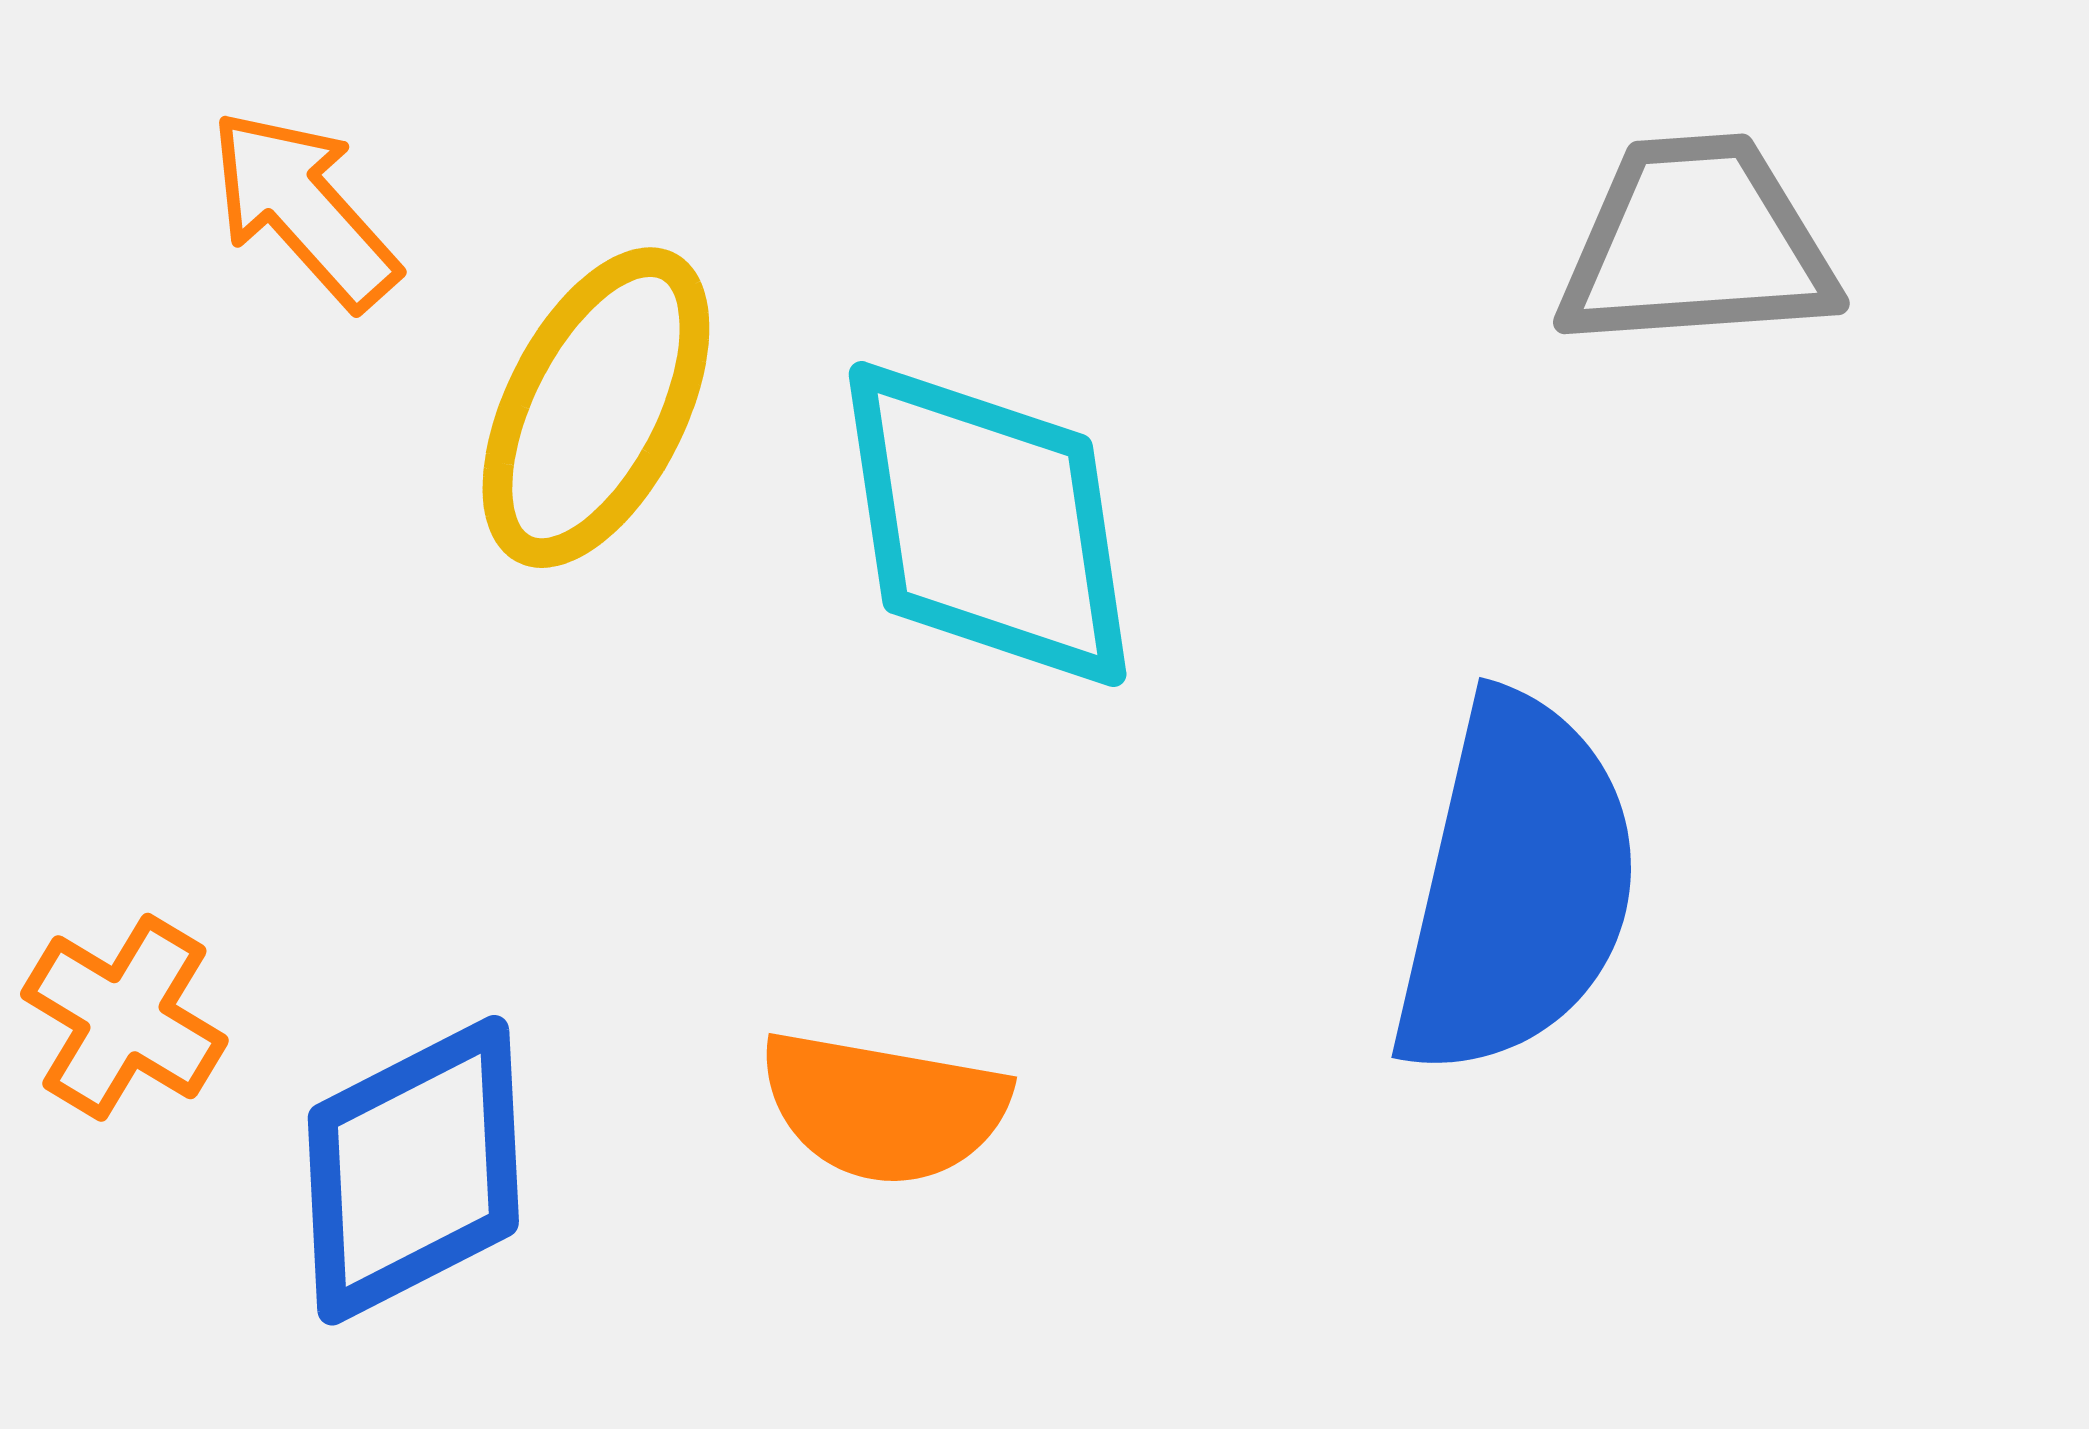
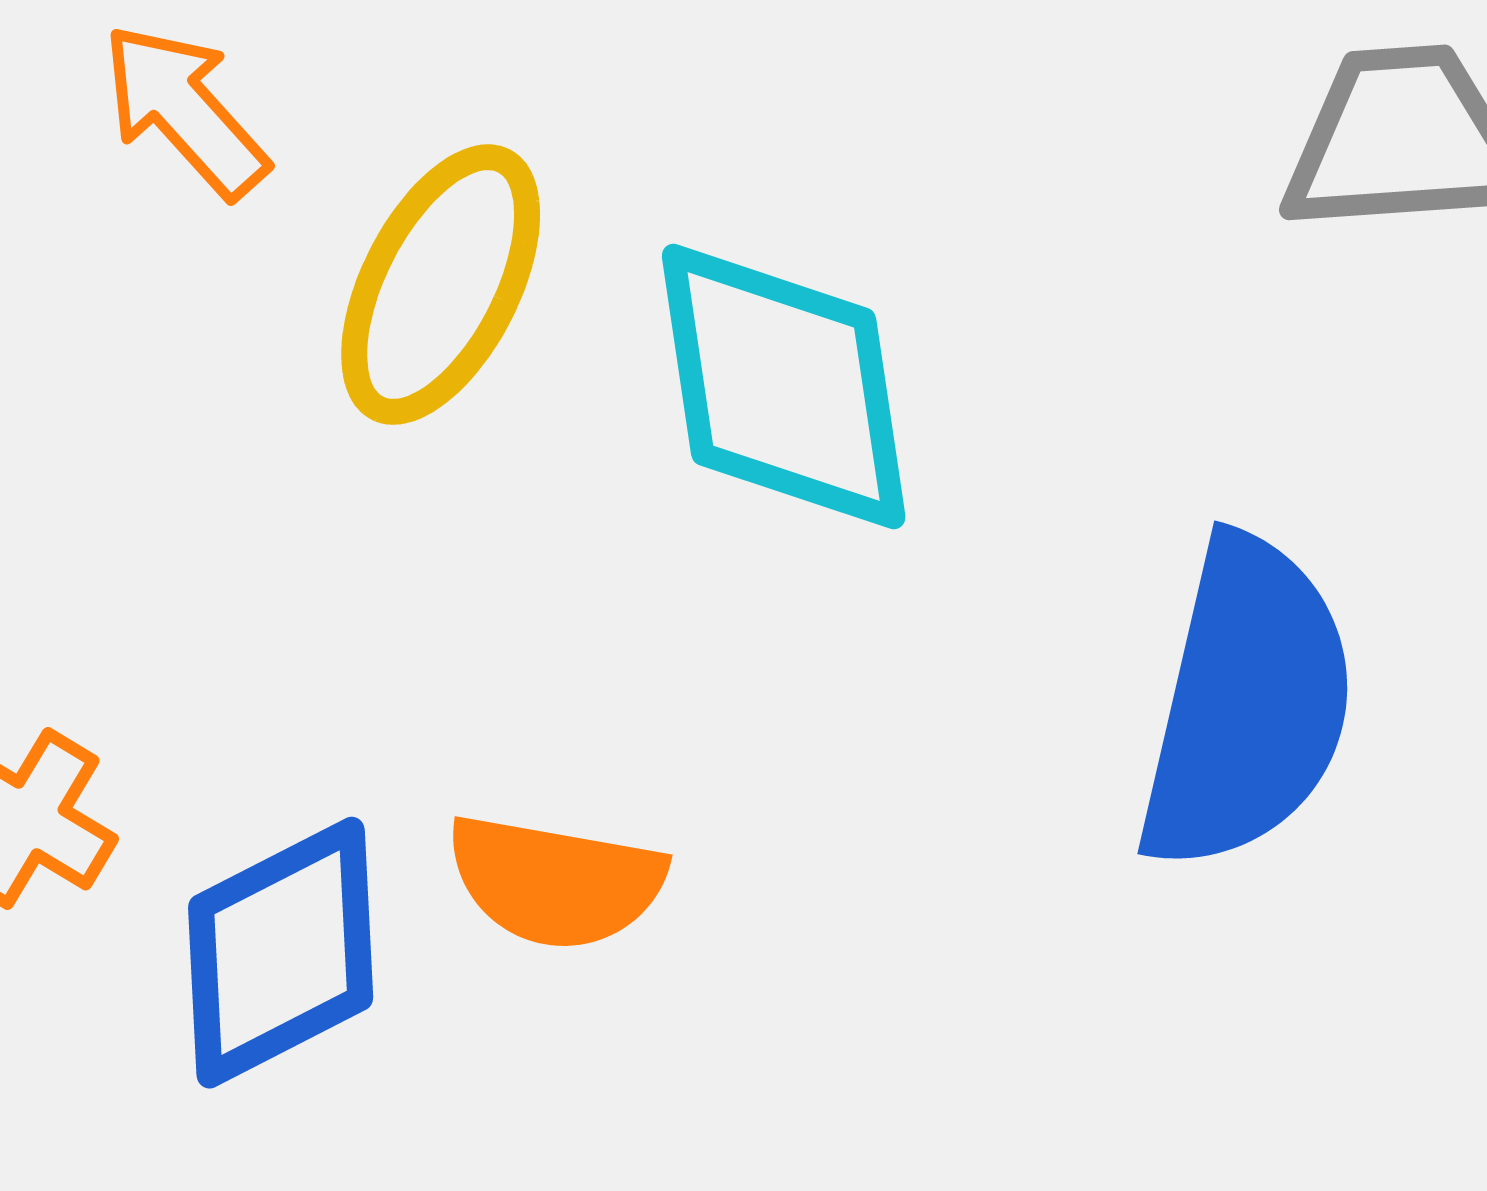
orange semicircle: (884, 1107) -> (556, 882), moved

